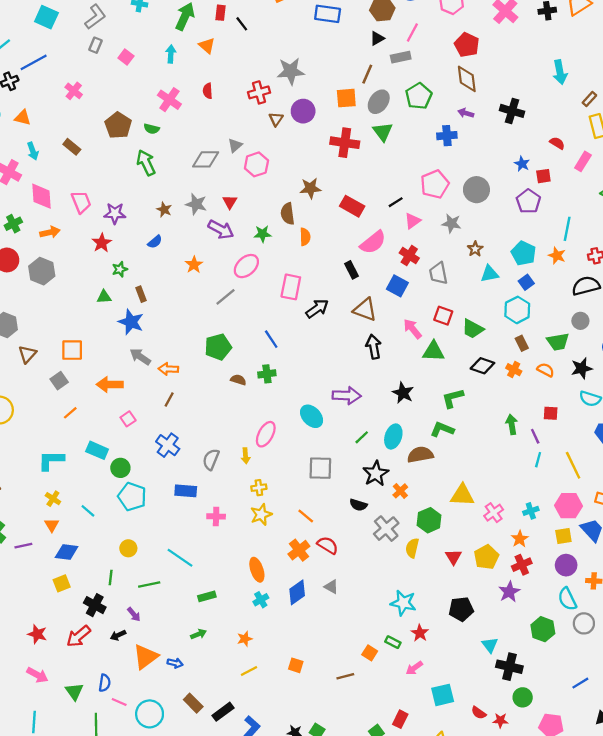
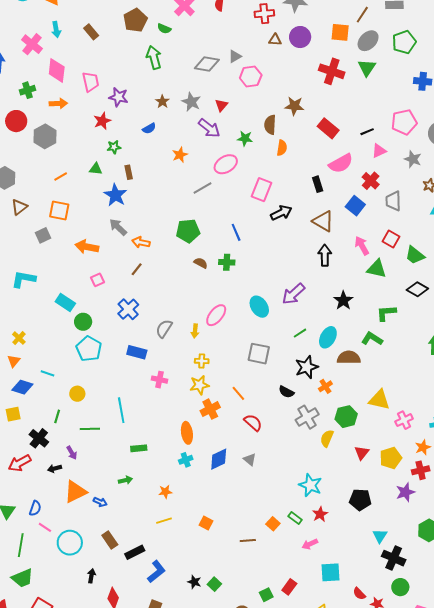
brown triangle: (276, 119) -> (275, 40), turned 48
purple arrow: (347, 396) -> (293, 294), turned 125
orange line: (70, 413) -> (61, 177), moved
cyan L-shape: (51, 460) -> (24, 279), moved
cyan line: (88, 511) -> (48, 373), moved, turned -32
orange cross: (299, 550) -> (210, 409), moved
cyan line: (180, 558) -> (121, 410), turned 35

